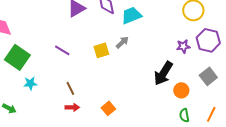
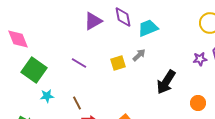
black arrow: (163, 73) -> (166, 82), moved
brown line: (70, 88) -> (77, 103), moved

